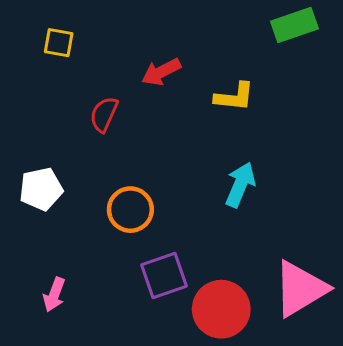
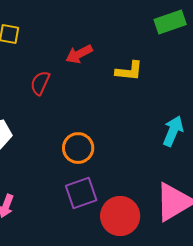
cyan arrow: (240, 185) -> (173, 131), moved
orange circle: (130, 210) -> (78, 148), moved

